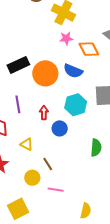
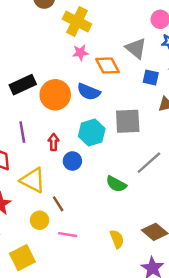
yellow triangle: (27, 144) -> (33, 180), size x1.6
green semicircle: (96, 148) -> (116, 184), turned 114
yellow semicircle: (86, 211) -> (117, 239), moved, turned -35

